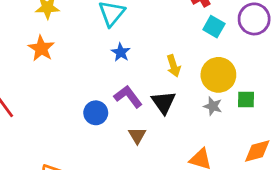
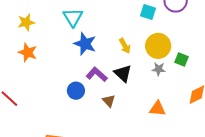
blue star: (121, 52) -> (85, 44), size x1.6
green square: (246, 100) -> (181, 60), turned 32

